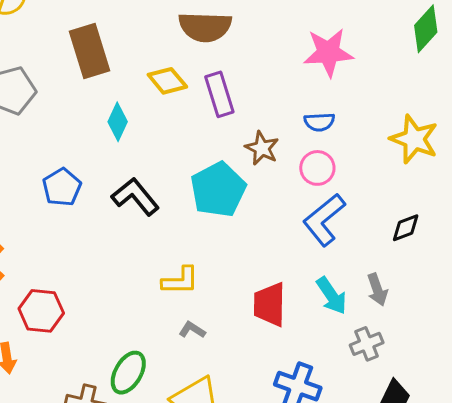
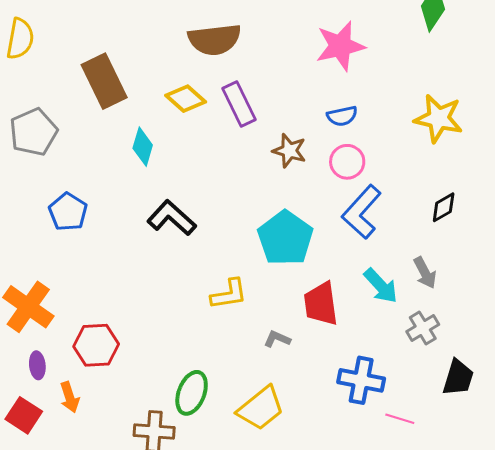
blue pentagon: (62, 187) -> (68, 212), moved
cyan pentagon: (218, 190) -> (285, 238), moved
gray L-shape: (192, 330) -> (277, 339), moved

